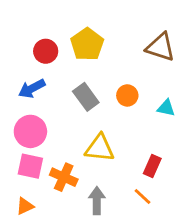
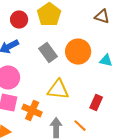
brown triangle: (161, 47) -> (102, 17), size x0.7
orange circle: (127, 95) -> (78, 52), size x1.6
orange line: (143, 196) -> (80, 126), moved

